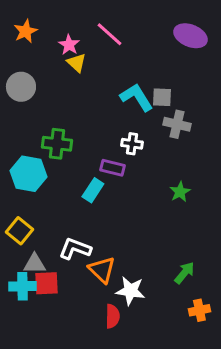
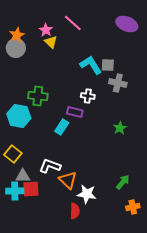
orange star: (25, 31) -> (17, 35), moved
gray circle: (21, 87) -> (16, 48), moved

